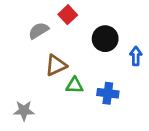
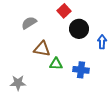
red square: (68, 15) -> (64, 11), moved
brown triangle: (56, 65) -> (42, 49), turned 36

